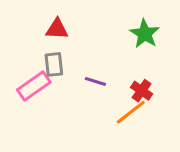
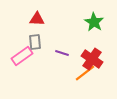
red cross: (142, 91) -> (92, 59), size x1.5

